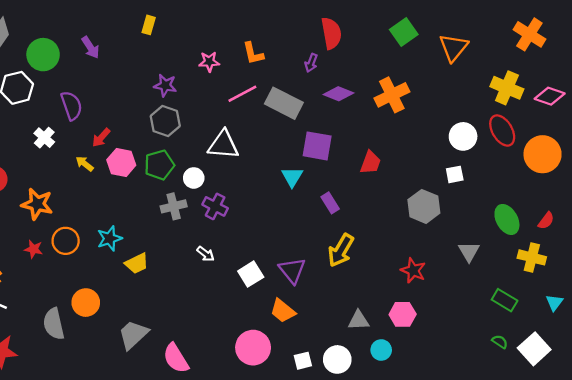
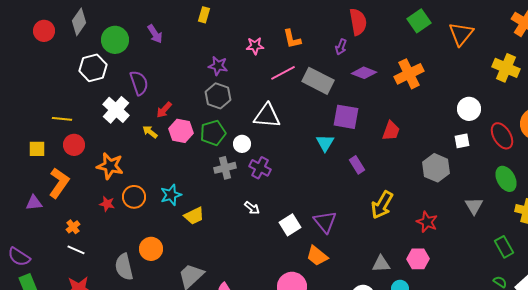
red ellipse: (502, 131) -> (502, 136), moved
white cross: (44, 138) -> (116, 110), size x1.5
yellow arrow: (341, 250) -> (382, 205), moved
green rectangle: (505, 300) -> (504, 247), turned 30

